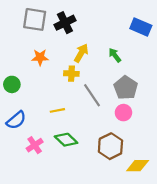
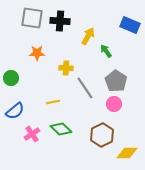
black cross: (65, 23) -> (60, 21), turned 30
yellow arrow: (81, 53) -> (88, 36), moved

